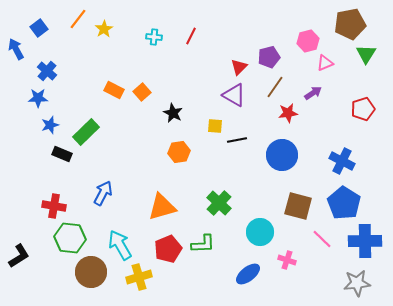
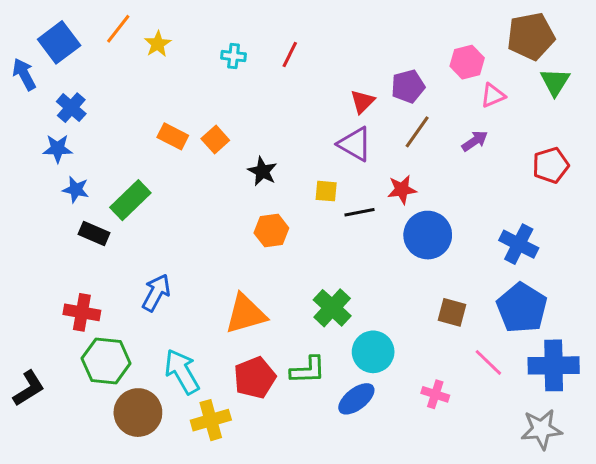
blue square: (39, 28) -> (59, 42), size x1.5
red star: (288, 113) -> (402, 190), moved
blue star: (50, 125) -> (76, 190), turned 30
brown square: (298, 206) -> (452, 312), size x0.7
cyan circle: (260, 232) -> (373, 352), moved
blue ellipse: (248, 274) -> (356, 399), moved

